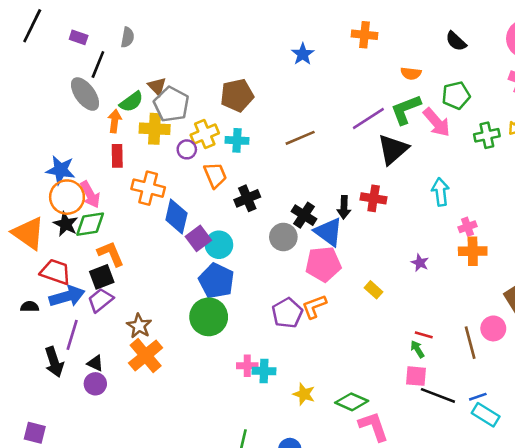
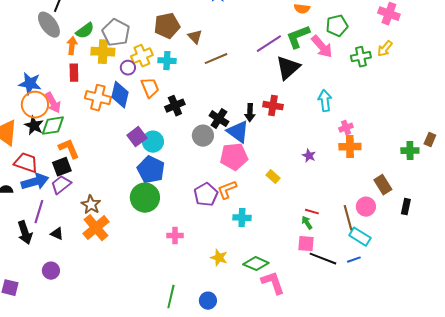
brown triangle: (157, 86) -> (195, 37), moved
blue diamond: (176, 216) -> (120, 95), moved
cyan cross: (264, 371) -> (242, 218), moved
purple circle: (95, 384) -> (51, 271), moved
cyan rectangle: (486, 415) -> (360, 237), moved

